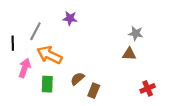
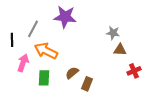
purple star: (70, 18) -> (65, 17), size x1.6
gray star: (136, 33) -> (113, 33), moved
red cross: (148, 88) -> (134, 71), moved

